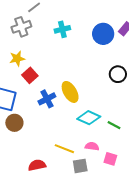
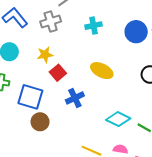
yellow ellipse: (70, 92) -> (102, 71), moved, turned -35

